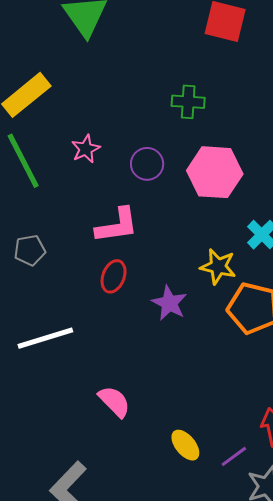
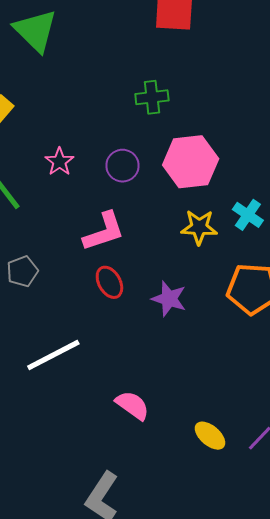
yellow star: (218, 266) -> (199, 227), moved
red ellipse: (114, 276) -> (109, 282), turned -40

